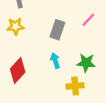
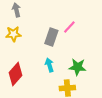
pink line: (88, 20) -> (69, 27), moved

